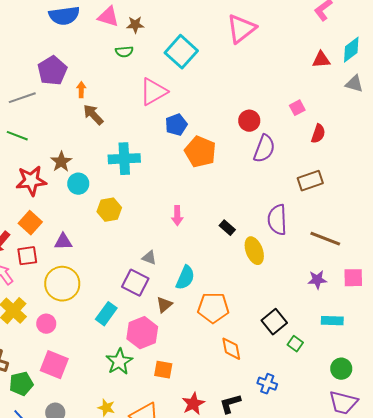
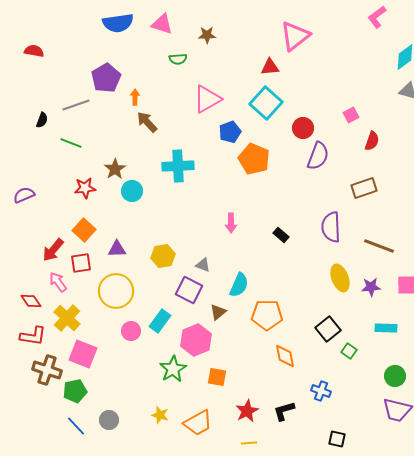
brown star: (135, 25) -> (207, 35), moved
cyan square: (181, 52) -> (266, 103), moved
red triangle: (321, 60) -> (270, 67), moved
red star: (31, 181) -> (85, 188), size x0.7
yellow hexagon: (109, 210) -> (163, 256), moved
yellow ellipse: (254, 251) -> (340, 278), moved
pink circle: (46, 324) -> (131, 331), moved
pink square: (54, 365) -> (83, 354), moved

